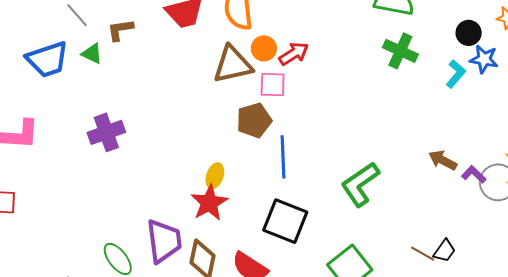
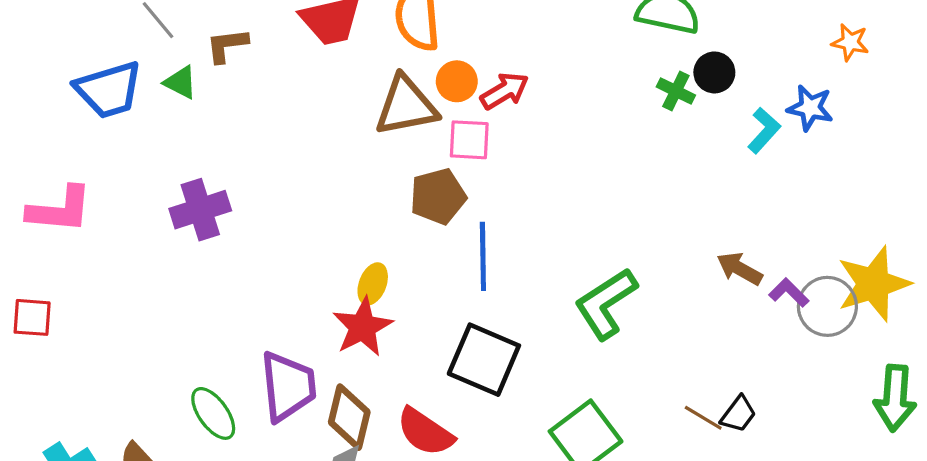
black circle: (469, 33) -> (714, 72), moved
green cross: (400, 51) -> (676, 91), size x0.7

